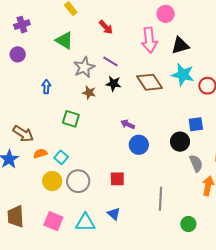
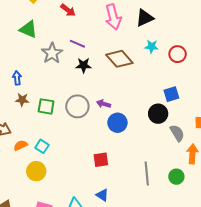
cyan star: (183, 75) -> (151, 47), size x0.6
brown star: (89, 93) -> (22, 100), moved
gray circle: (78, 181) -> (77, 106), moved
green circle: (188, 224) -> (176, 177), moved

